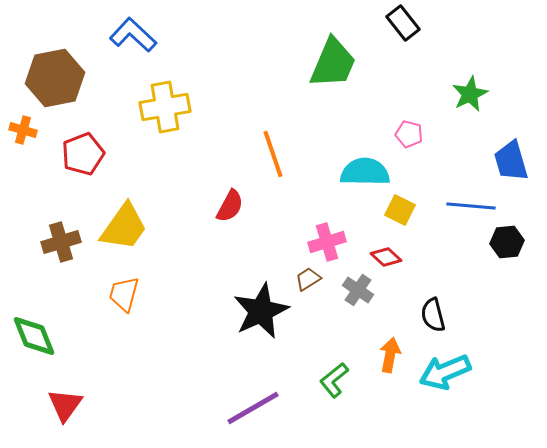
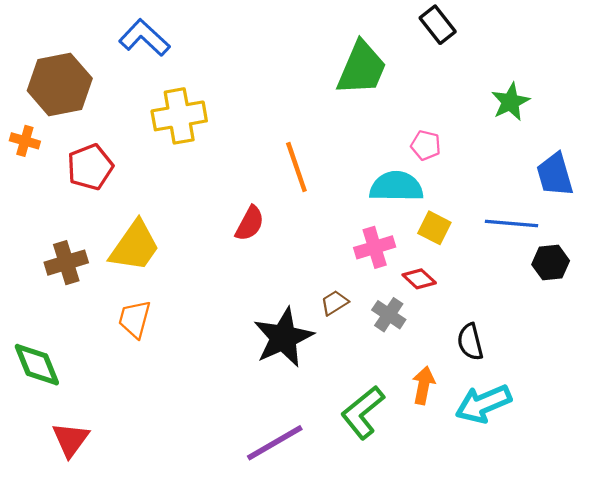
pink pentagon: (409, 134) -> (426, 145), moved
pink cross: (327, 242) -> (375, 247), moved
green L-shape: (334, 380) -> (363, 412), size x1.4

